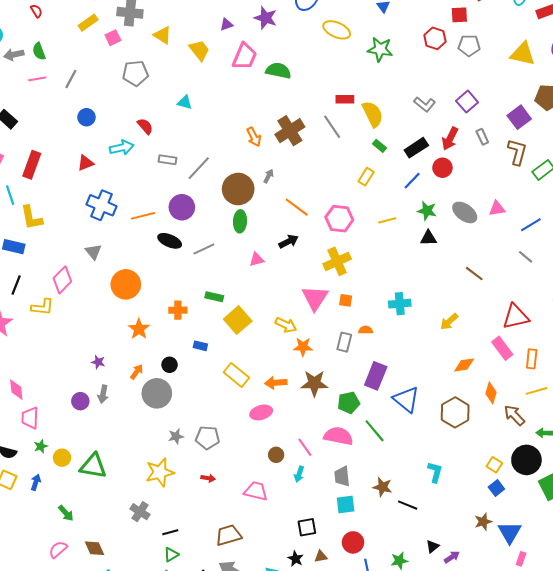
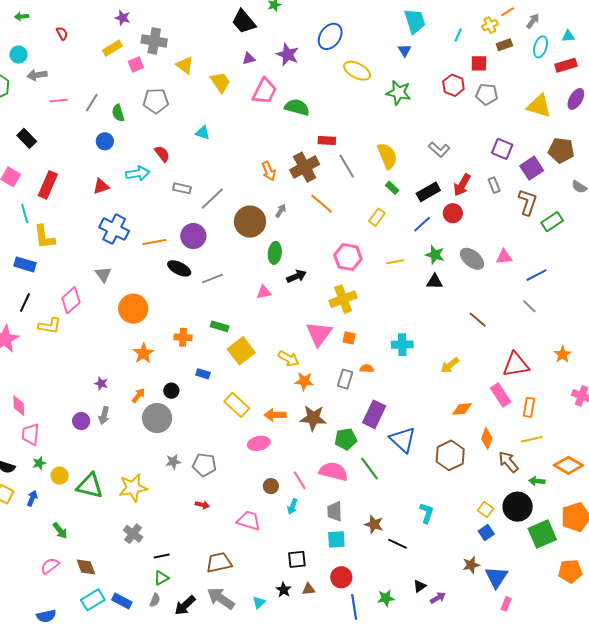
green semicircle: (39, 51) -> (118, 113), moved
red rectangle: (345, 99) -> (327, 140), moved
purple square: (467, 102) -> (502, 149), moved, turned -30
orange line: (297, 207) -> (322, 204), moved
green ellipse: (240, 221) -> (275, 253), moved
yellow star: (160, 472) -> (133, 488), moved

